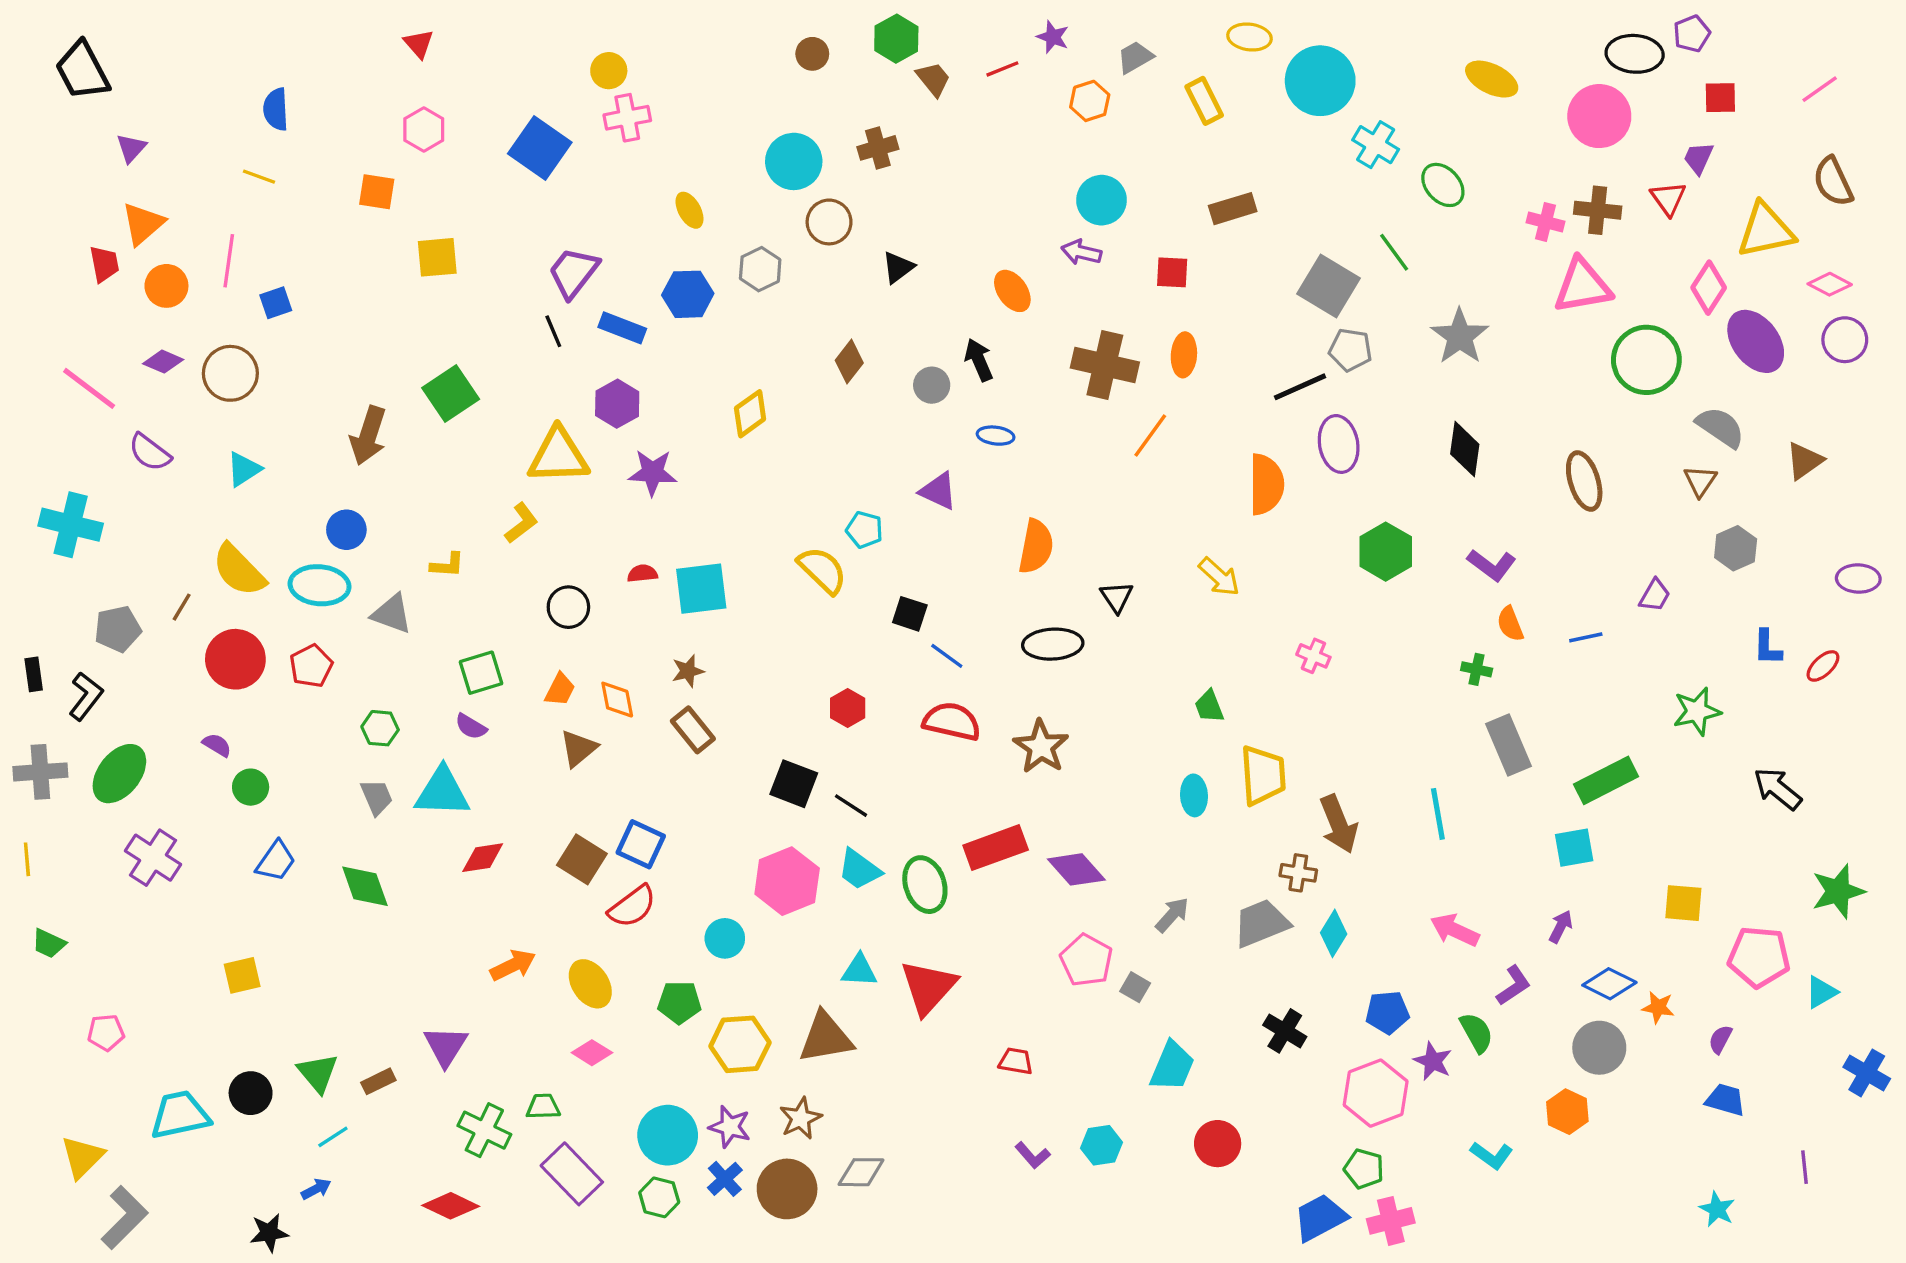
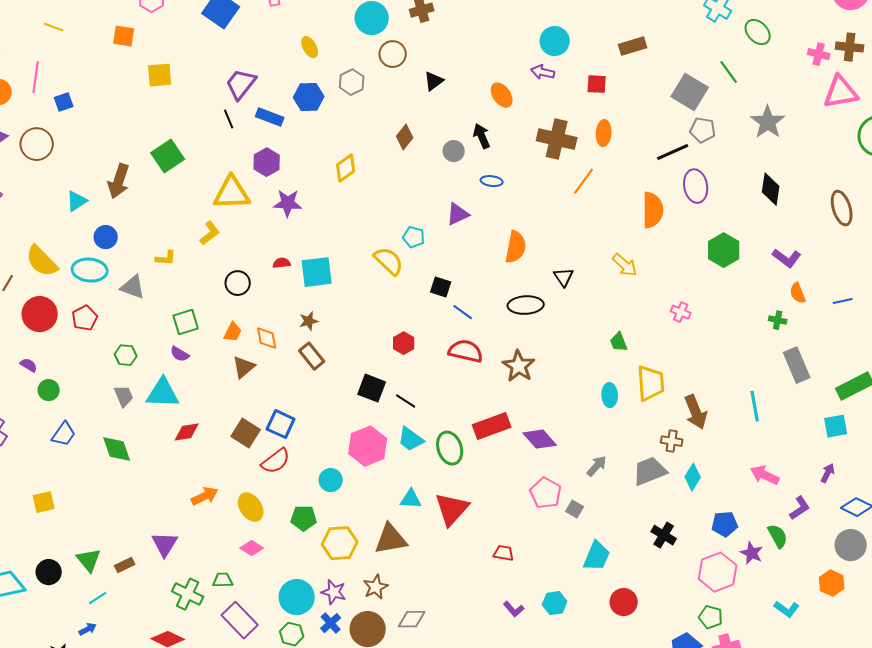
cyan triangle: (244, 469) -> (77, 201), moved
purple triangle: (938, 491) -> (458, 214), turned -50

